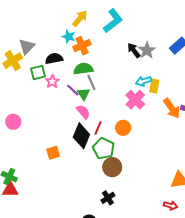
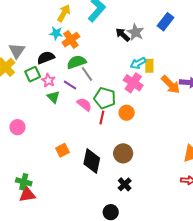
green triangle: (83, 94) -> (53, 97), moved
black diamond: (81, 136) -> (92, 161), moved
green pentagon: (104, 148) -> (105, 98), moved

